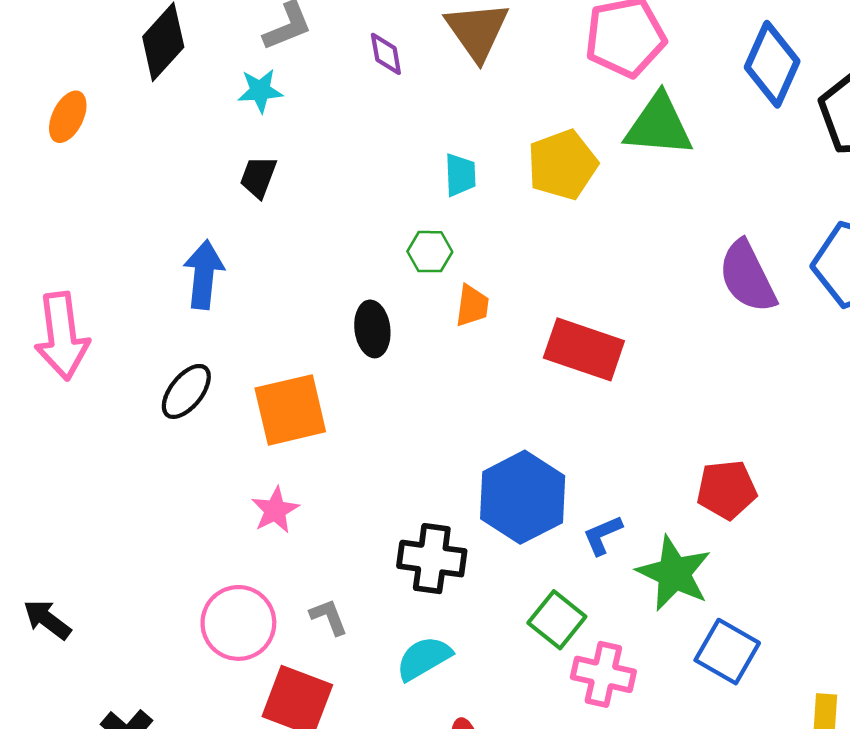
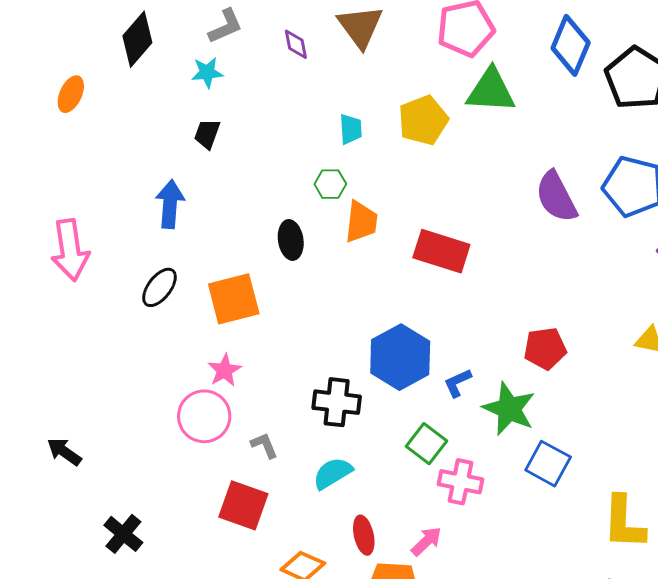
orange trapezoid: (472, 306) -> (361, 222), size x1.4
pink circle: (238, 623) -> (204, 416), moved

